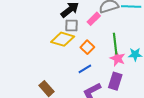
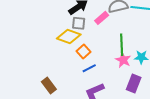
orange square: (87, 47) -> (83, 51), moved
purple rectangle: (115, 81) -> (134, 83), moved

